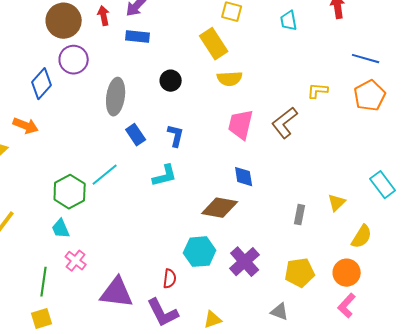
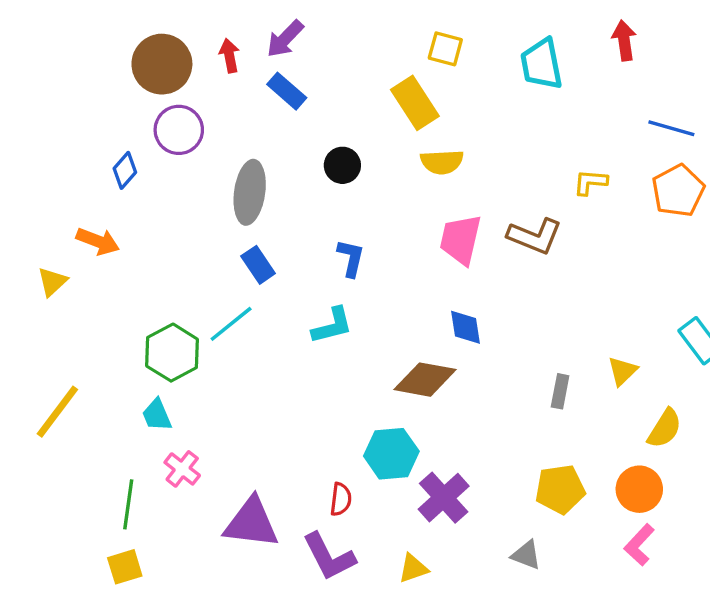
cyan trapezoid: (289, 21) -> (541, 64), size x1.5
blue rectangle: (138, 37) -> (287, 91), turned 35
blue diamond: (42, 84) -> (125, 170), size x0.7
brown L-shape: (285, 123) -> (535, 236), turned -120
blue rectangle: (136, 135) -> (258, 265), moved
purple cross: (245, 262) -> (444, 498), moved

